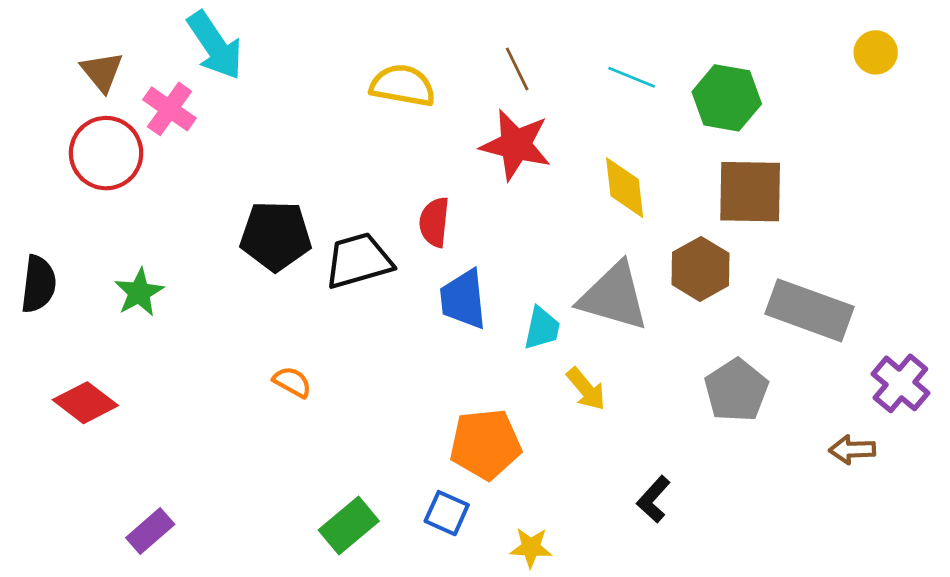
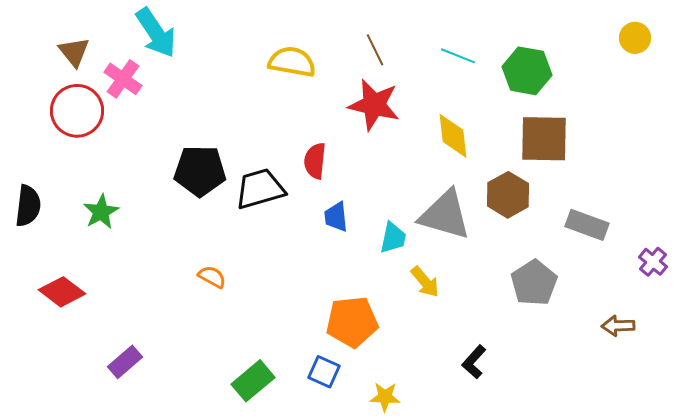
blue trapezoid: (463, 299) -> (336, 217), size x0.7
gray rectangle: (809, 310) -> (587, 225), size x0.7
purple cross: (900, 383) -> (653, 262), moved, size x0.7
purple rectangle: (150, 531) -> (125, 362), moved

